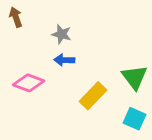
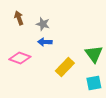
brown arrow: (16, 17) -> (19, 18), moved
cyan square: (134, 119) -> (94, 83), turned -35

